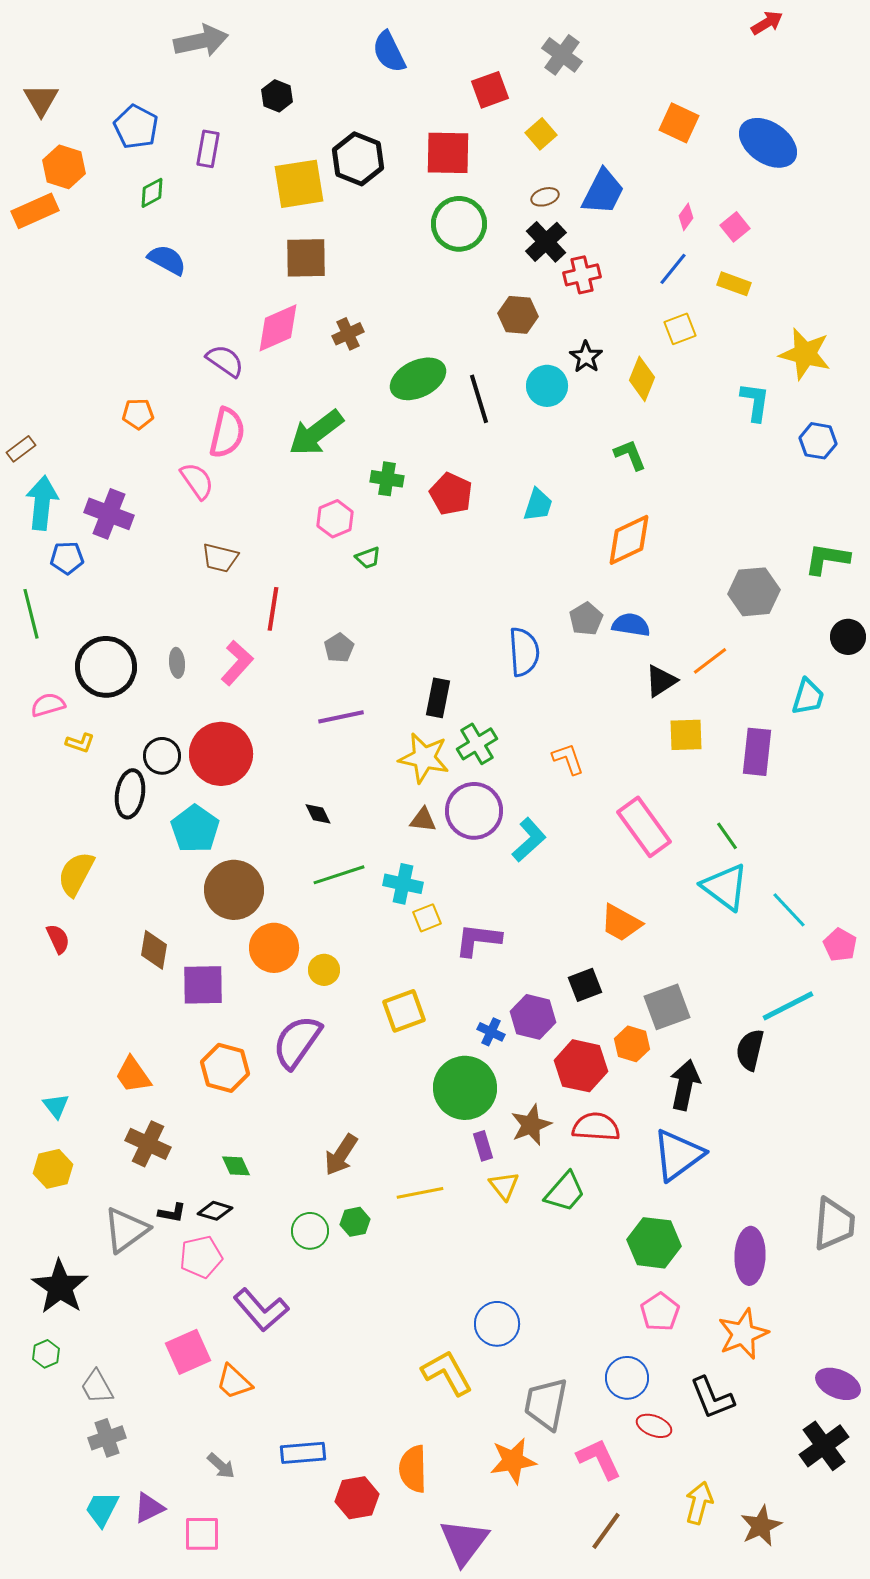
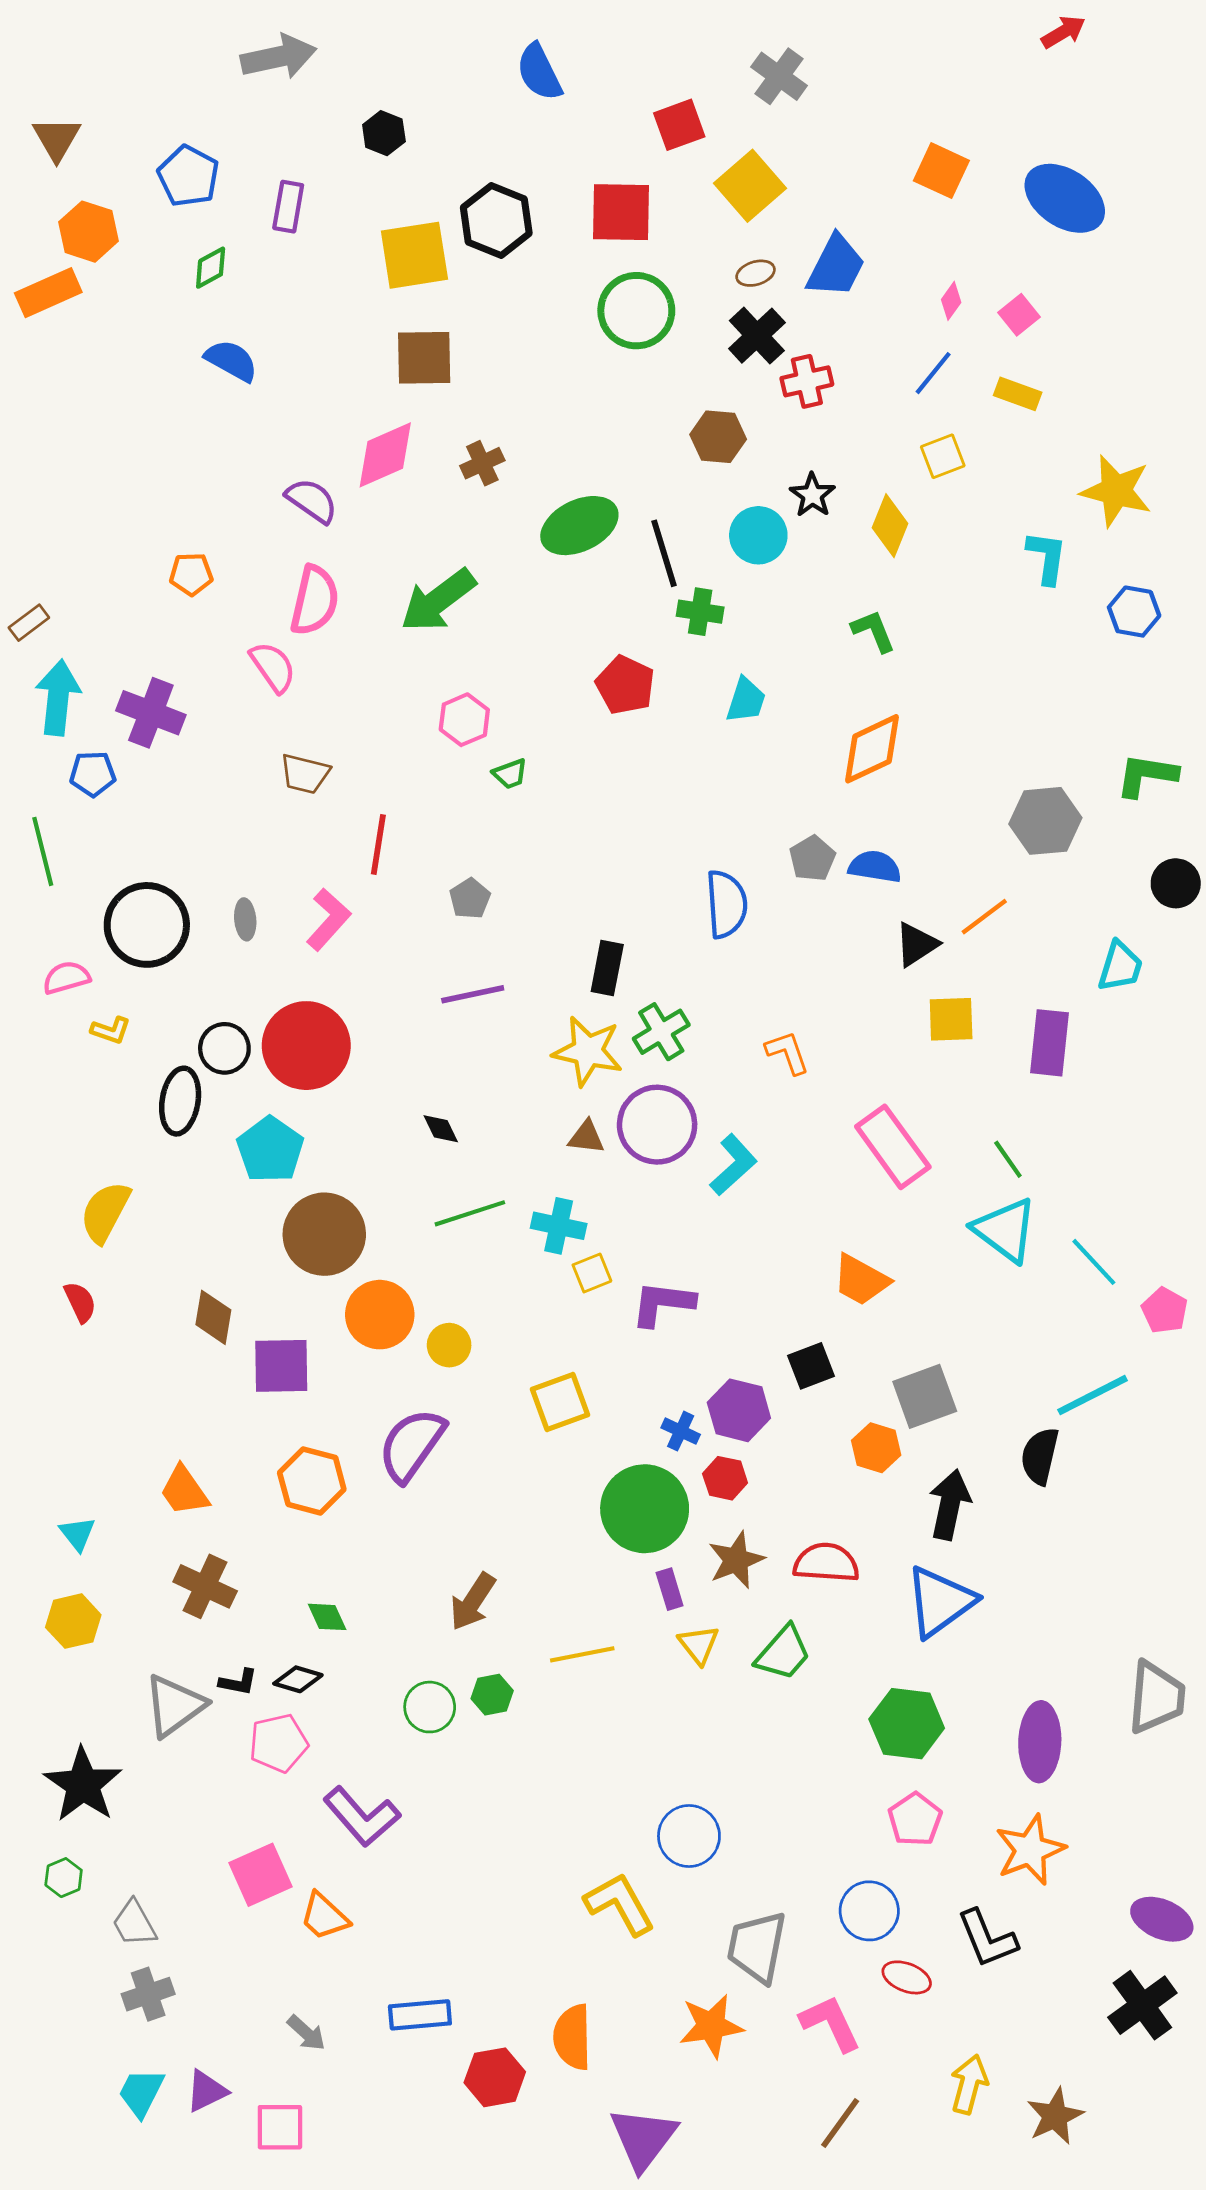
yellow square: (541, 134) -> (750, 186), size x1.6
green cross: (387, 479) -> (700, 612), moved
red hexagon: (581, 1066) -> (725, 1478), moved, size x0.6

